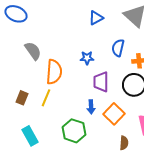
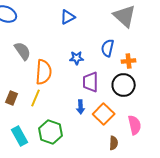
blue triangle: (96, 18) -> (68, 17), moved
green hexagon: (74, 131) -> (51, 132), moved

